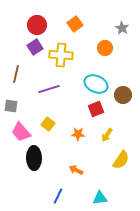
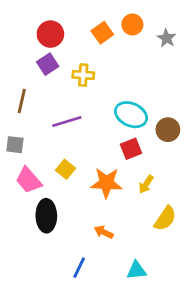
orange circle: (105, 48) -> (132, 24), moved
yellow cross: (61, 55) -> (83, 75), size x0.7
orange star: (78, 134) -> (106, 183), size x1.6

